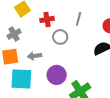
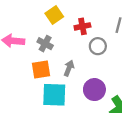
gray cross: (14, 34) -> (45, 44), turned -32
gray arrow: (35, 56) -> (69, 68), turned 120

